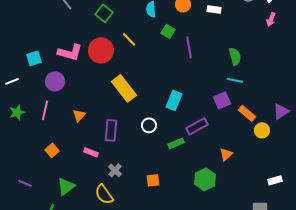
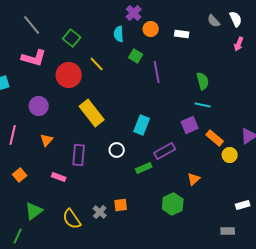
pink L-shape: (70, 52) -> (34, 58), moved
purple circle: (55, 81) -> (39, 106), moved
gray cross: (115, 170) -> (100, 212), moved

